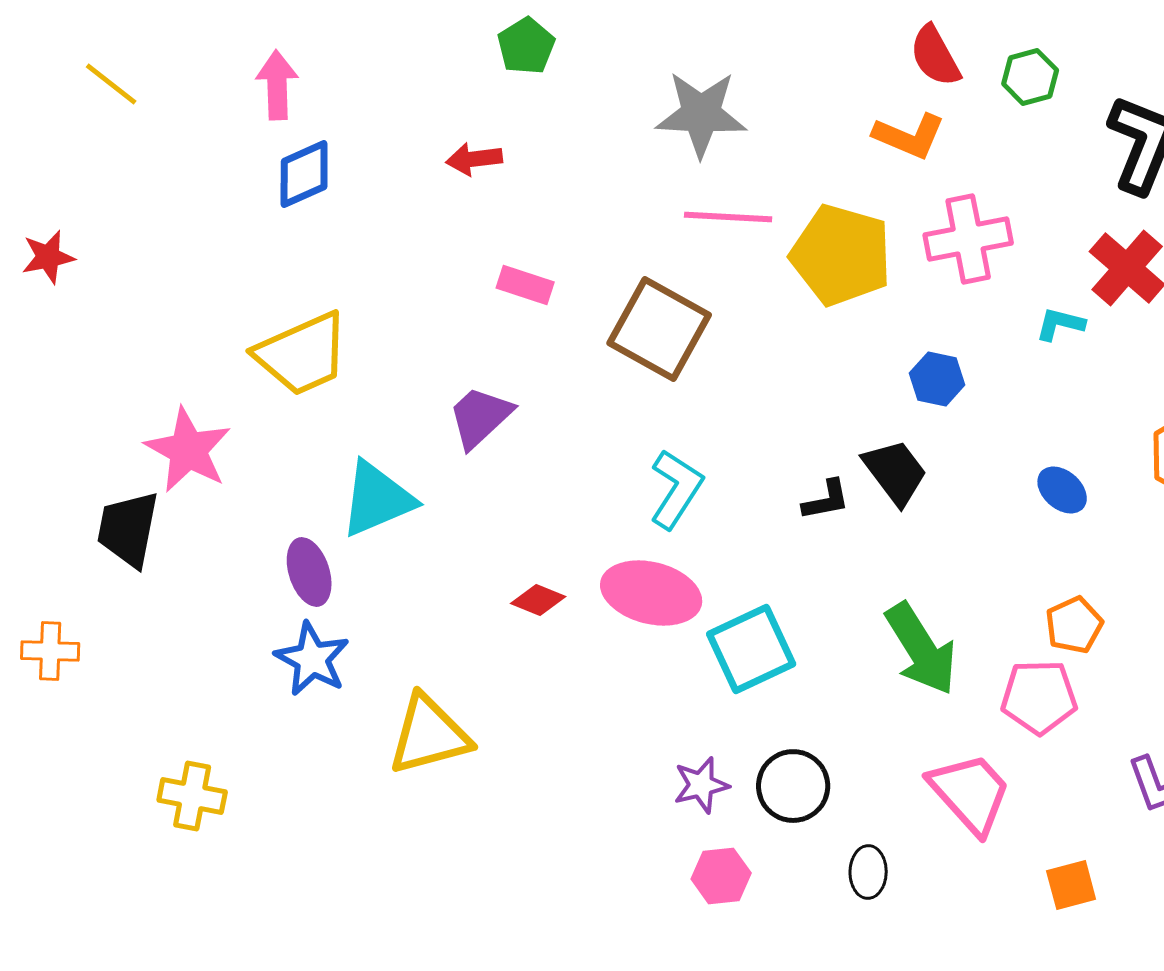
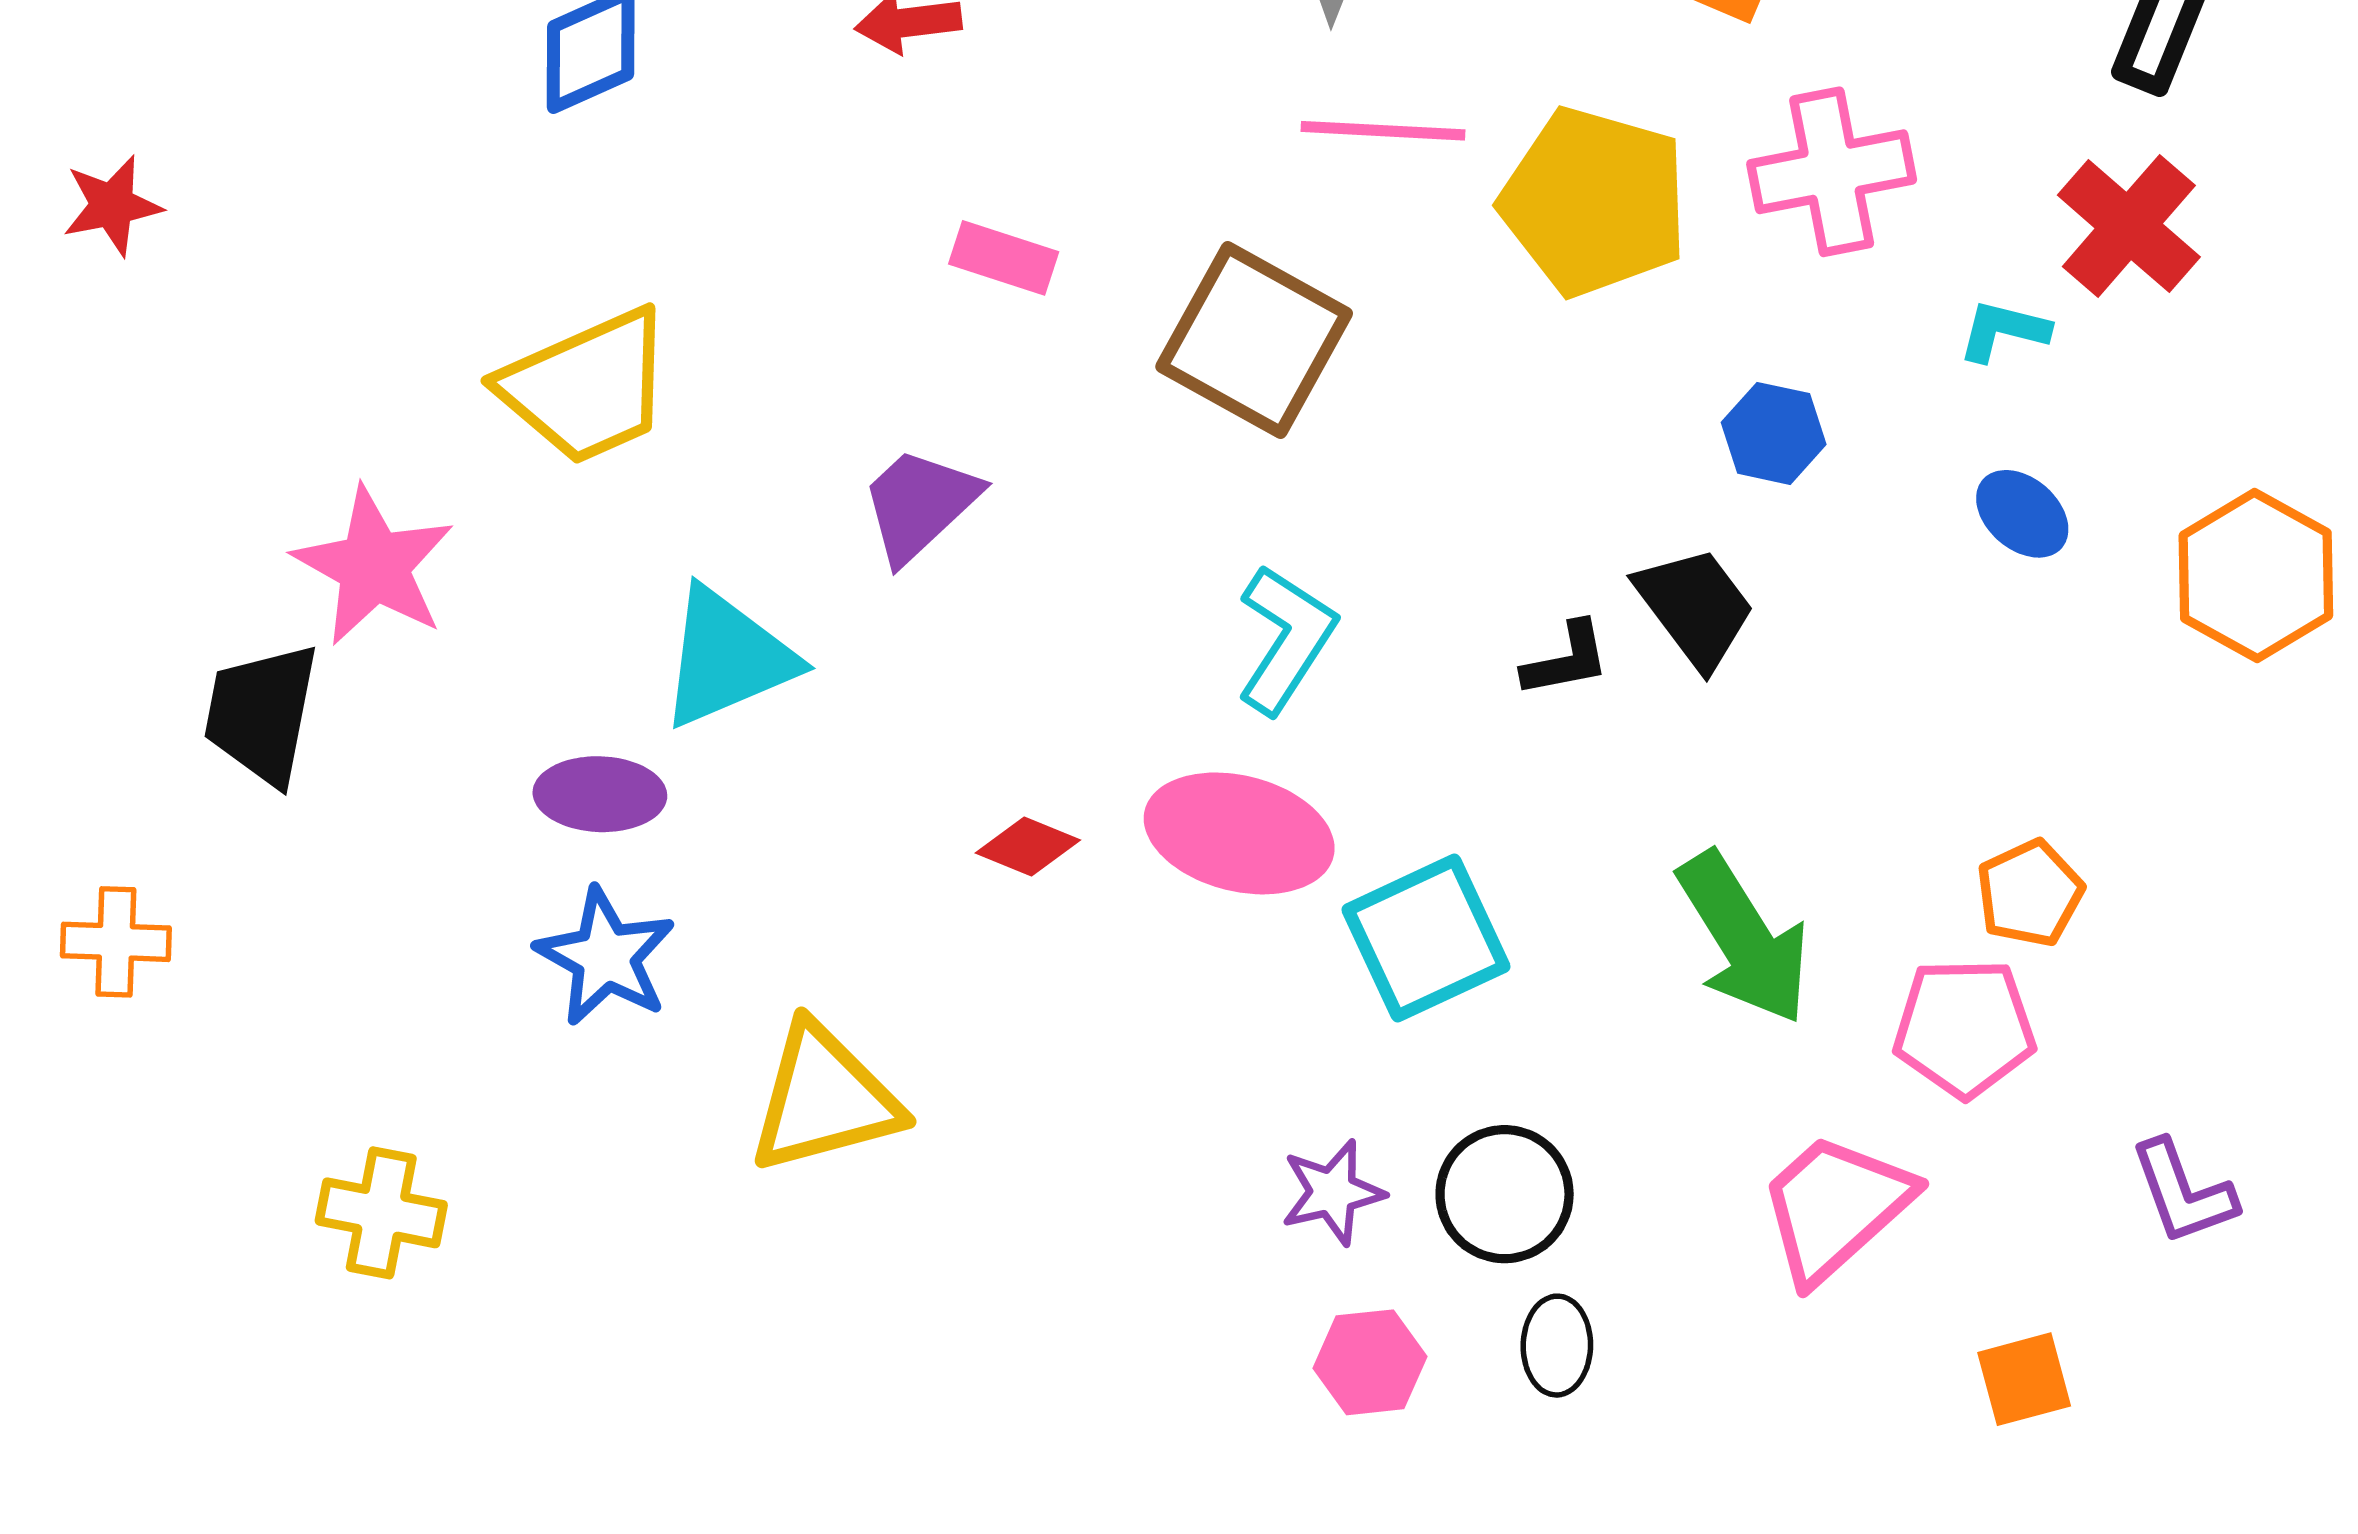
blue ellipse: (1062, 490) -> (2022, 514), moved
purple ellipse: (309, 572) -> (600, 794), turned -70
pink trapezoid: (970, 793) -> (1835, 1207), turned -90
black ellipse: (868, 872) -> (1557, 1346), moved

